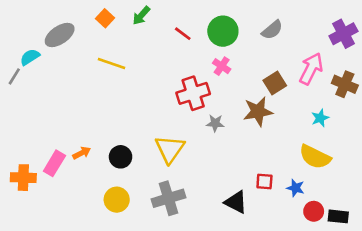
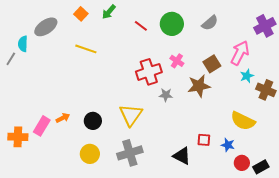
cyan semicircle: (30, 57) -> (23, 44), turned -56
pink cross: (222, 66) -> (177, 61), moved
brown cross: (345, 84) -> (266, 90), moved
cyan star: (320, 118) -> (247, 76), moved
black rectangle: (338, 216) -> (261, 167), turned -35

